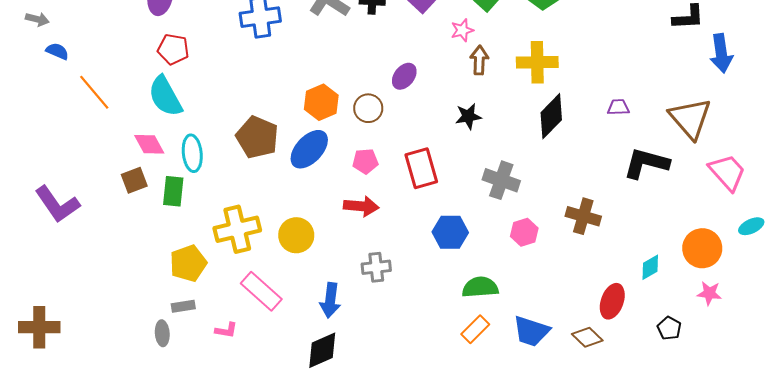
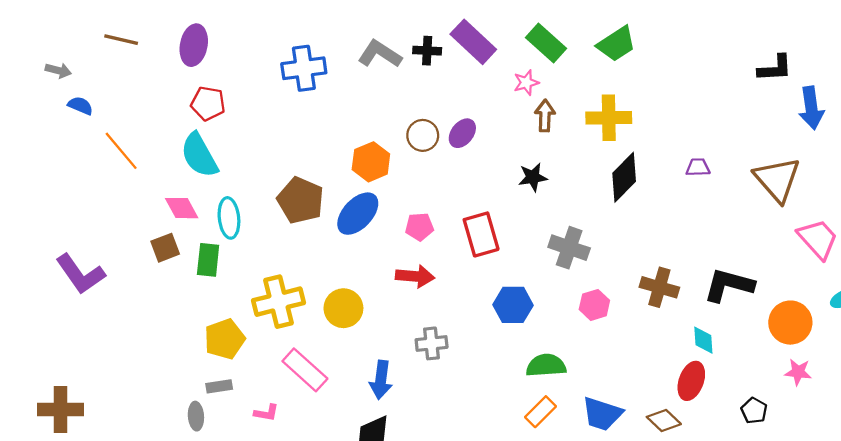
brown circle: (368, 108) -> (423, 135), moved
black L-shape: (646, 163) -> (729, 285), moved
cyan diamond: (650, 267) -> (703, 340), moved, turned -64

